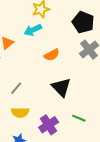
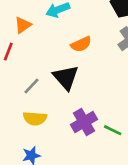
black triangle: (61, 87) -> (66, 77), moved
purple cross: (49, 125) -> (84, 122), moved

